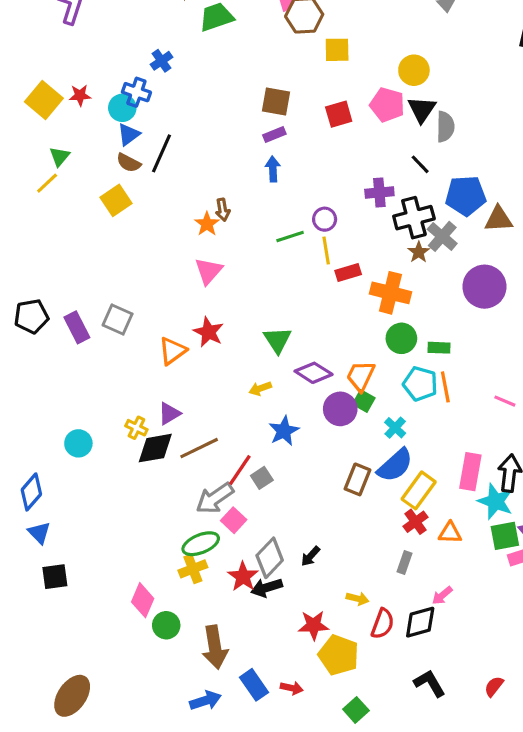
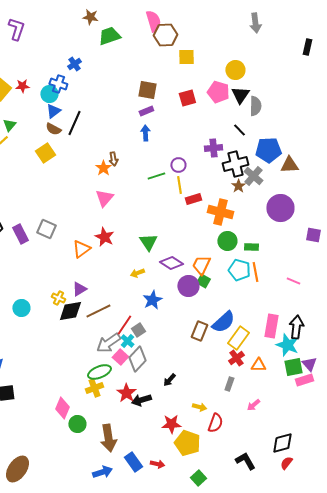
cyan cross: (395, 428) -> (127, 341), moved
gray diamond: (270, 558) -> (137, 359), moved
black diamond: (420, 622) -> (282, 443), moved

